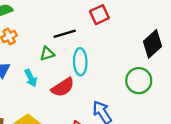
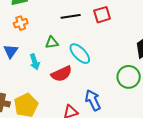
black line: (65, 34) -> (71, 16), moved
cyan ellipse: (80, 62) -> (80, 54), turned -50

